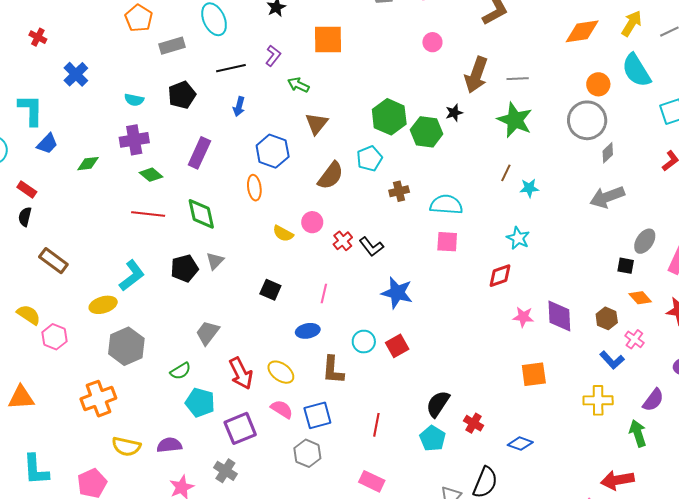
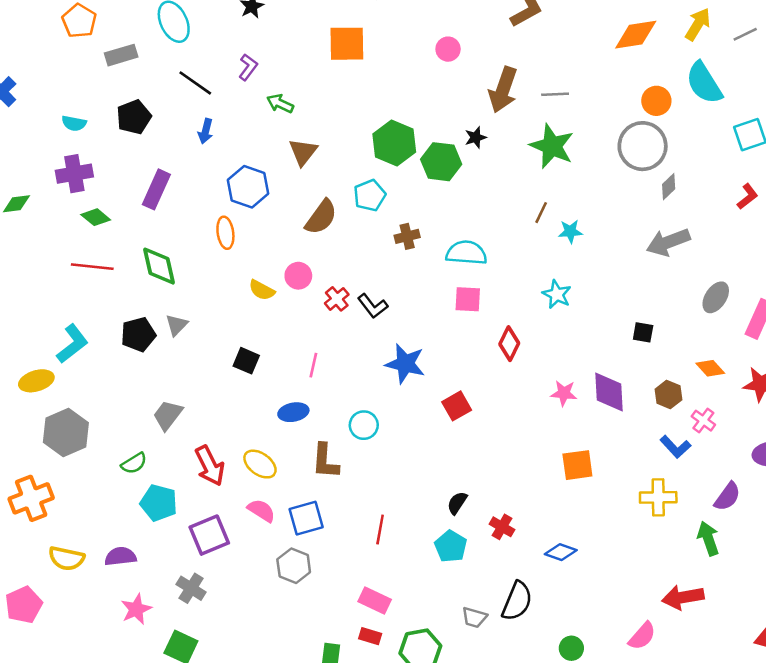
orange square: (328, 39) -> (347, 44), moved
black line: (231, 68) -> (195, 83), turned 48
black square: (626, 266) -> (643, 332), moved
red diamond: (500, 276) -> (509, 344), moved, turned -44
red square: (397, 346) -> (457, 406), moved
black semicircle: (438, 404) -> (457, 503), size x0.7

